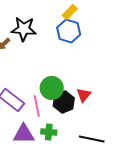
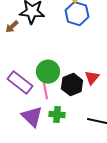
green circle: (52, 88) -> (48, 72), moved
purple triangle: (24, 134) -> (32, 117), turned 45

